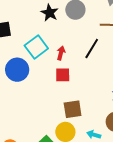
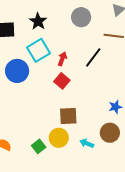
black star: (50, 13) -> (38, 21), moved
red square: (63, 75) -> (62, 81), turned 35

